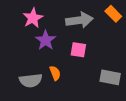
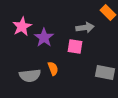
pink star: (33, 18) -> (22, 26), moved
gray arrow: (79, 20) -> (85, 28), moved, size x0.7

